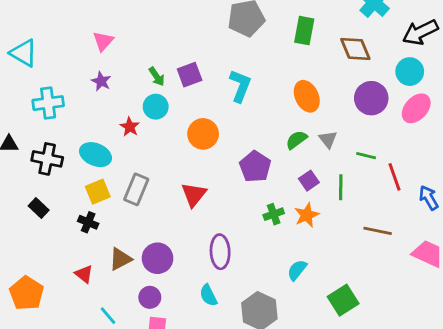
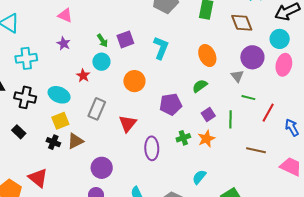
pink triangle: (103, 41) -> (65, 15), turned -49
pink ellipse: (416, 108) -> (284, 65), turned -30
gray triangle: (328, 139) -> (237, 76), moved
purple pentagon: (255, 167) -> (171, 104), turned 30
red line: (395, 177) -> (268, 113), turned 48
gray rectangle: (136, 189) -> (97, 109), moved
purple ellipse: (220, 252) -> (152, 148), moved
brown triangle: (120, 259) -> (75, 141), moved
red triangle: (84, 274) -> (38, 178), moved, size x1.5

